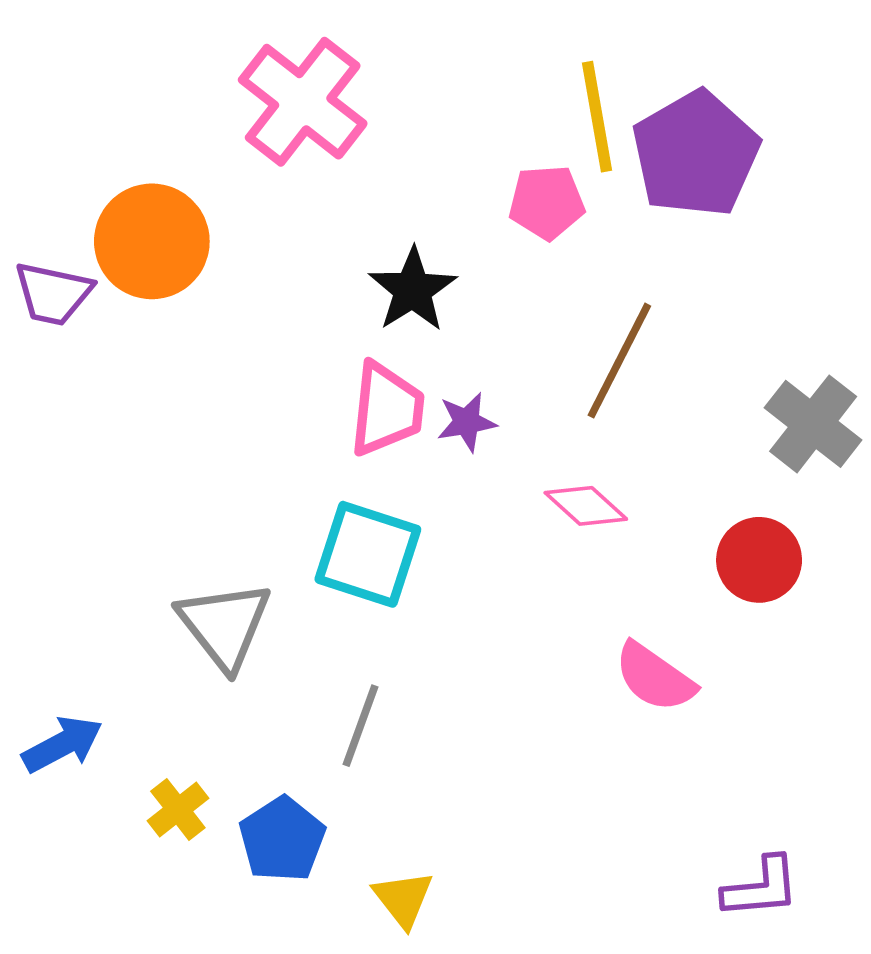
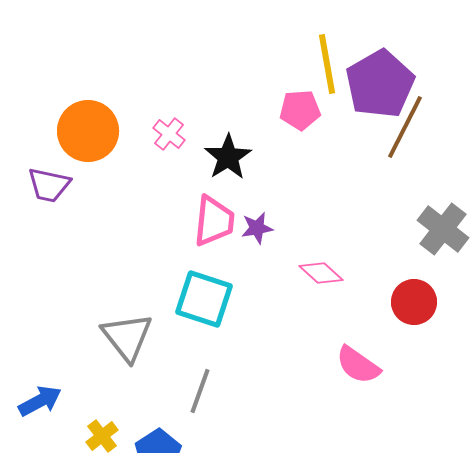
pink cross: (303, 102) -> (169, 134), moved, size x0.5
purple trapezoid: (53, 294) -> (49, 185), moved
brown line: (619, 361) -> (405, 127), moved

